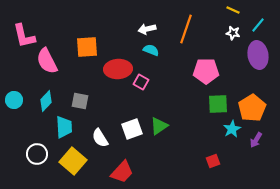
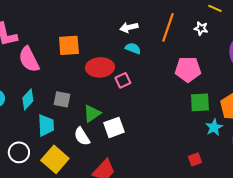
white star: (233, 33) -> (201, 28), moved
pink square: (141, 82) -> (123, 80), turned 35
green triangle: (159, 126) -> (92, 113), moved

